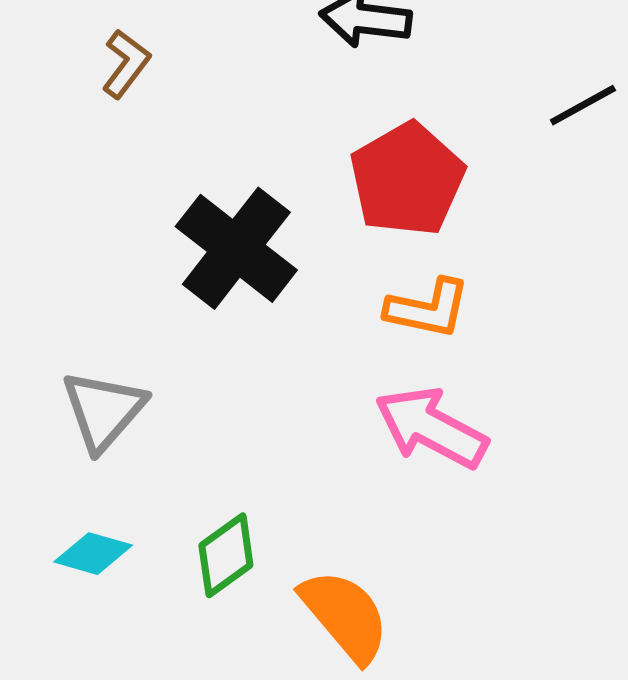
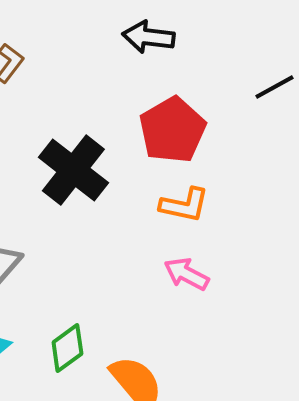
pink arrow: (431, 428) -> (186, 274), size x0.7

